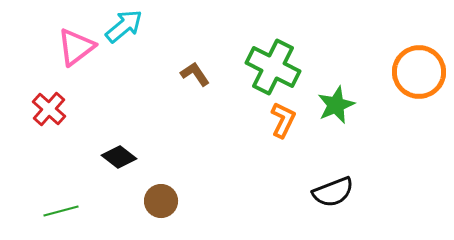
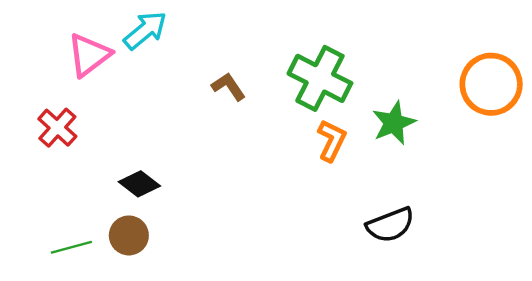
brown circle: (161, 201) -> (129, 235), moved

